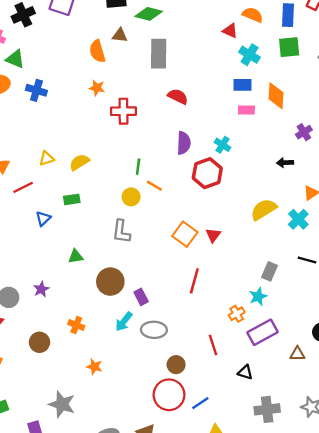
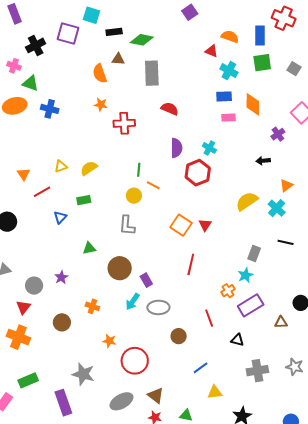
red circle: (169, 395) -> (135, 361), moved

